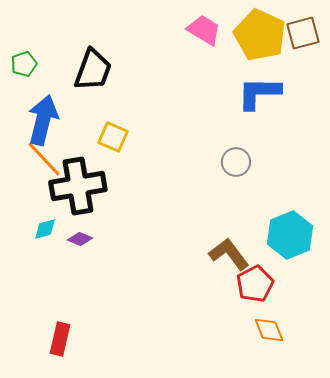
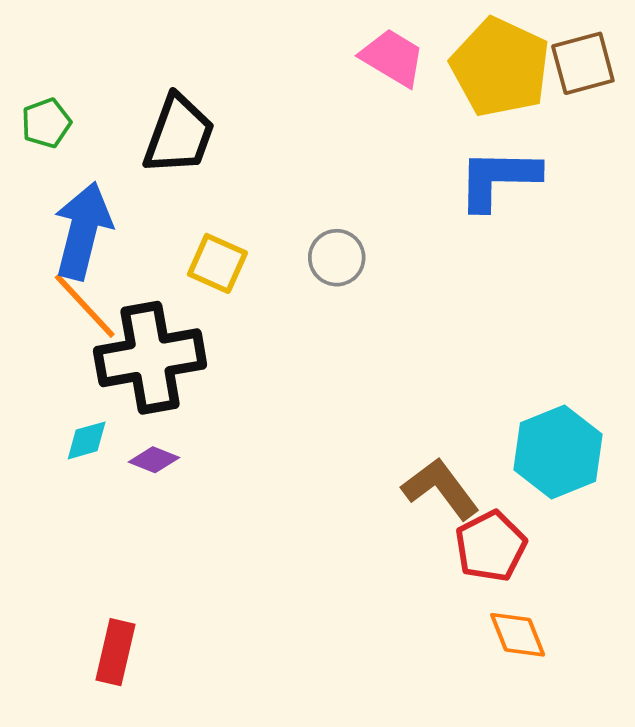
gray circle: (236, 162) -> (337, 258), moved

